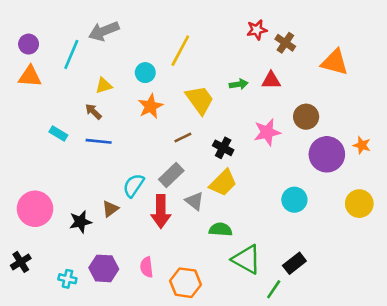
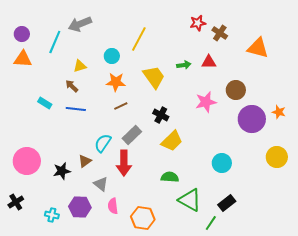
orange star: (150, 106) -> (116, 82), turned 30
brown line: (183, 137) -> (121, 106), moved
black cross: (223, 148) -> (161, 115), moved
cyan circle: (294, 200) -> (222, 163), moved
gray triangle: (195, 201) -> (101, 184), moved

